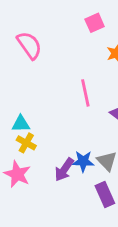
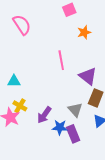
yellow cross: (26, 143) -> (20, 106), moved
blue star: (83, 161) -> (60, 127), moved

